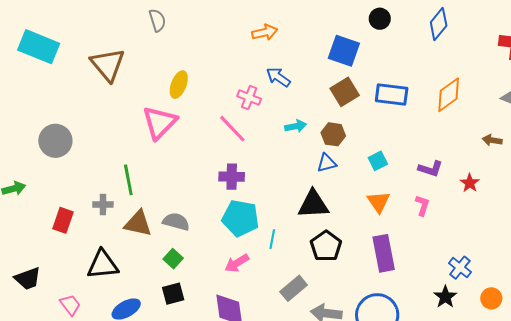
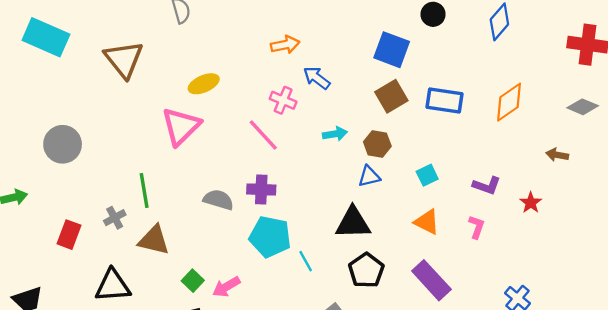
orange arrow: (265, 32) -> (285, 45), moved
yellow ellipse: (179, 85) -> (204, 84), turned 44
orange triangle: (379, 202) -> (427, 222), turned -30
gray cross: (103, 205) -> (115, 218), turned -30
gray semicircle: (176, 222) -> (218, 200), moved
cyan line: (272, 239) -> (306, 261), turned -42
purple rectangle: (384, 253) -> (431, 280), turned -33
pink arrow: (237, 263) -> (226, 287), moved

